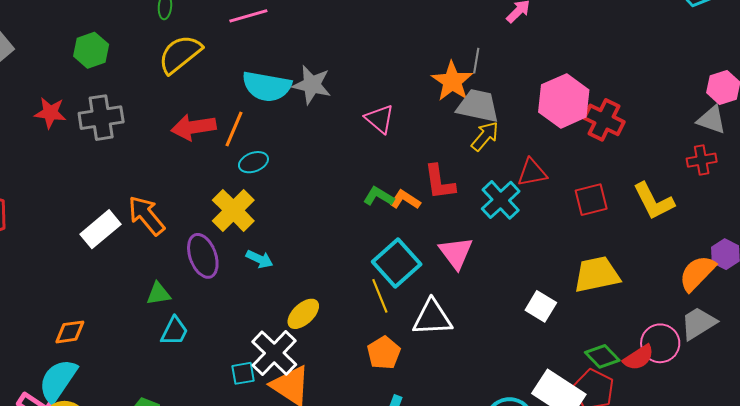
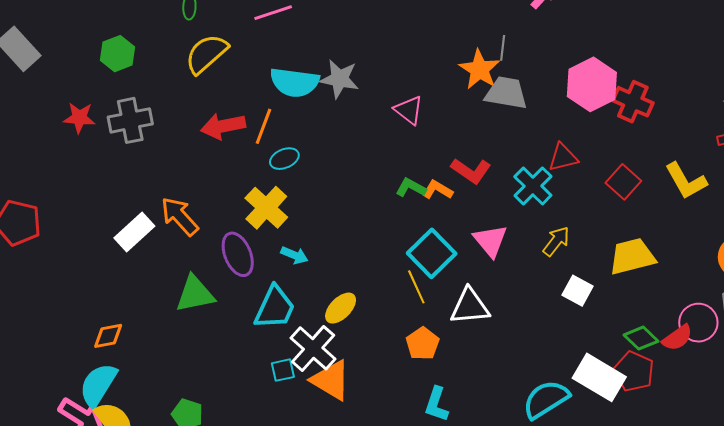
yellow arrow: (485, 136) -> (556, 241), moved
red L-shape: (439, 182) -> (471, 171), turned -45
red square: (591, 200) -> (623, 182), turned -32
green triangle: (158, 294) -> (195, 294), size x1.6
cyan trapezoid: (174, 331) -> (275, 308), moved, size x1.5

